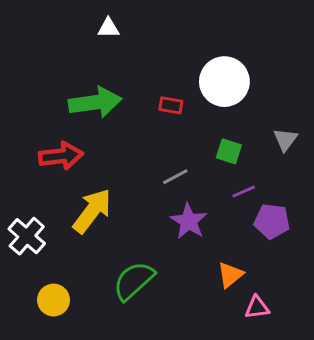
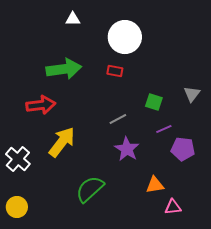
white circle: (224, 82) -> (125, 37), moved
orange triangle: (230, 275) -> (155, 185), turned 30
yellow circle: (53, 300) -> (17, 207), moved

